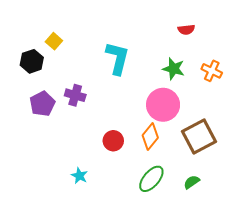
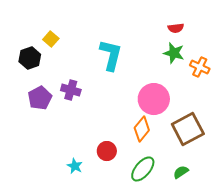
green star: (174, 69) -> (174, 53), moved
red circle: (113, 141) -> (107, 151), moved

